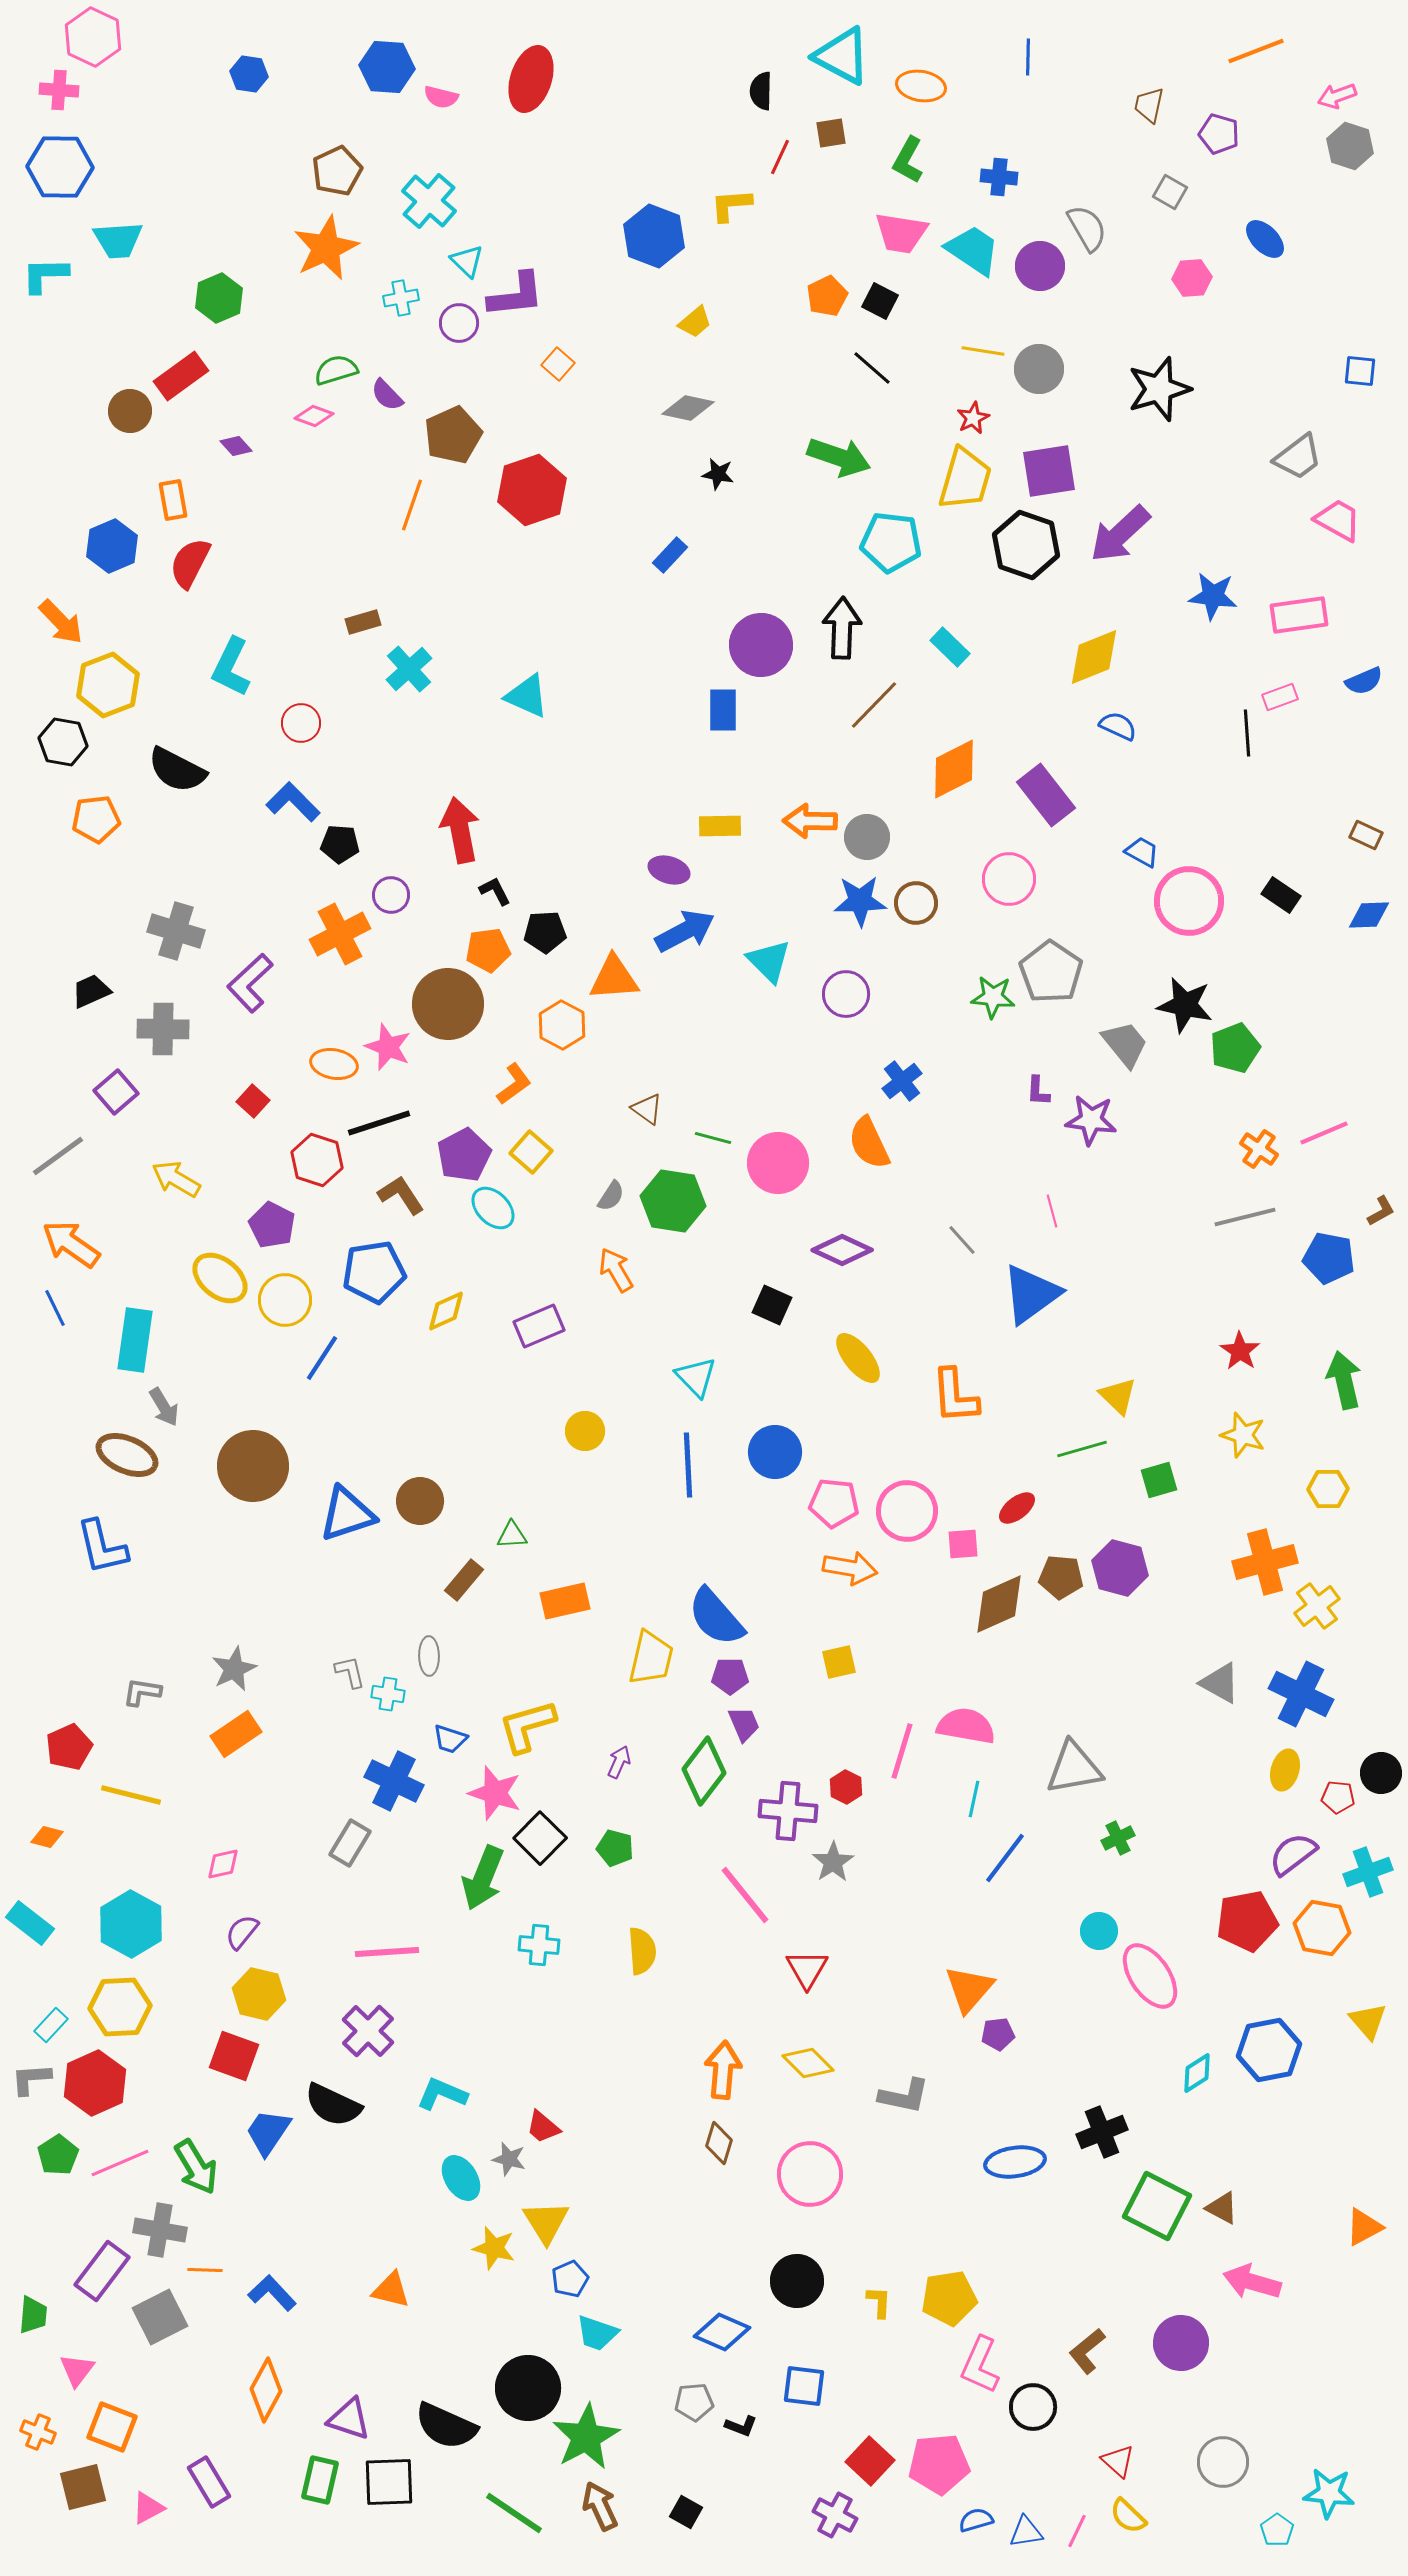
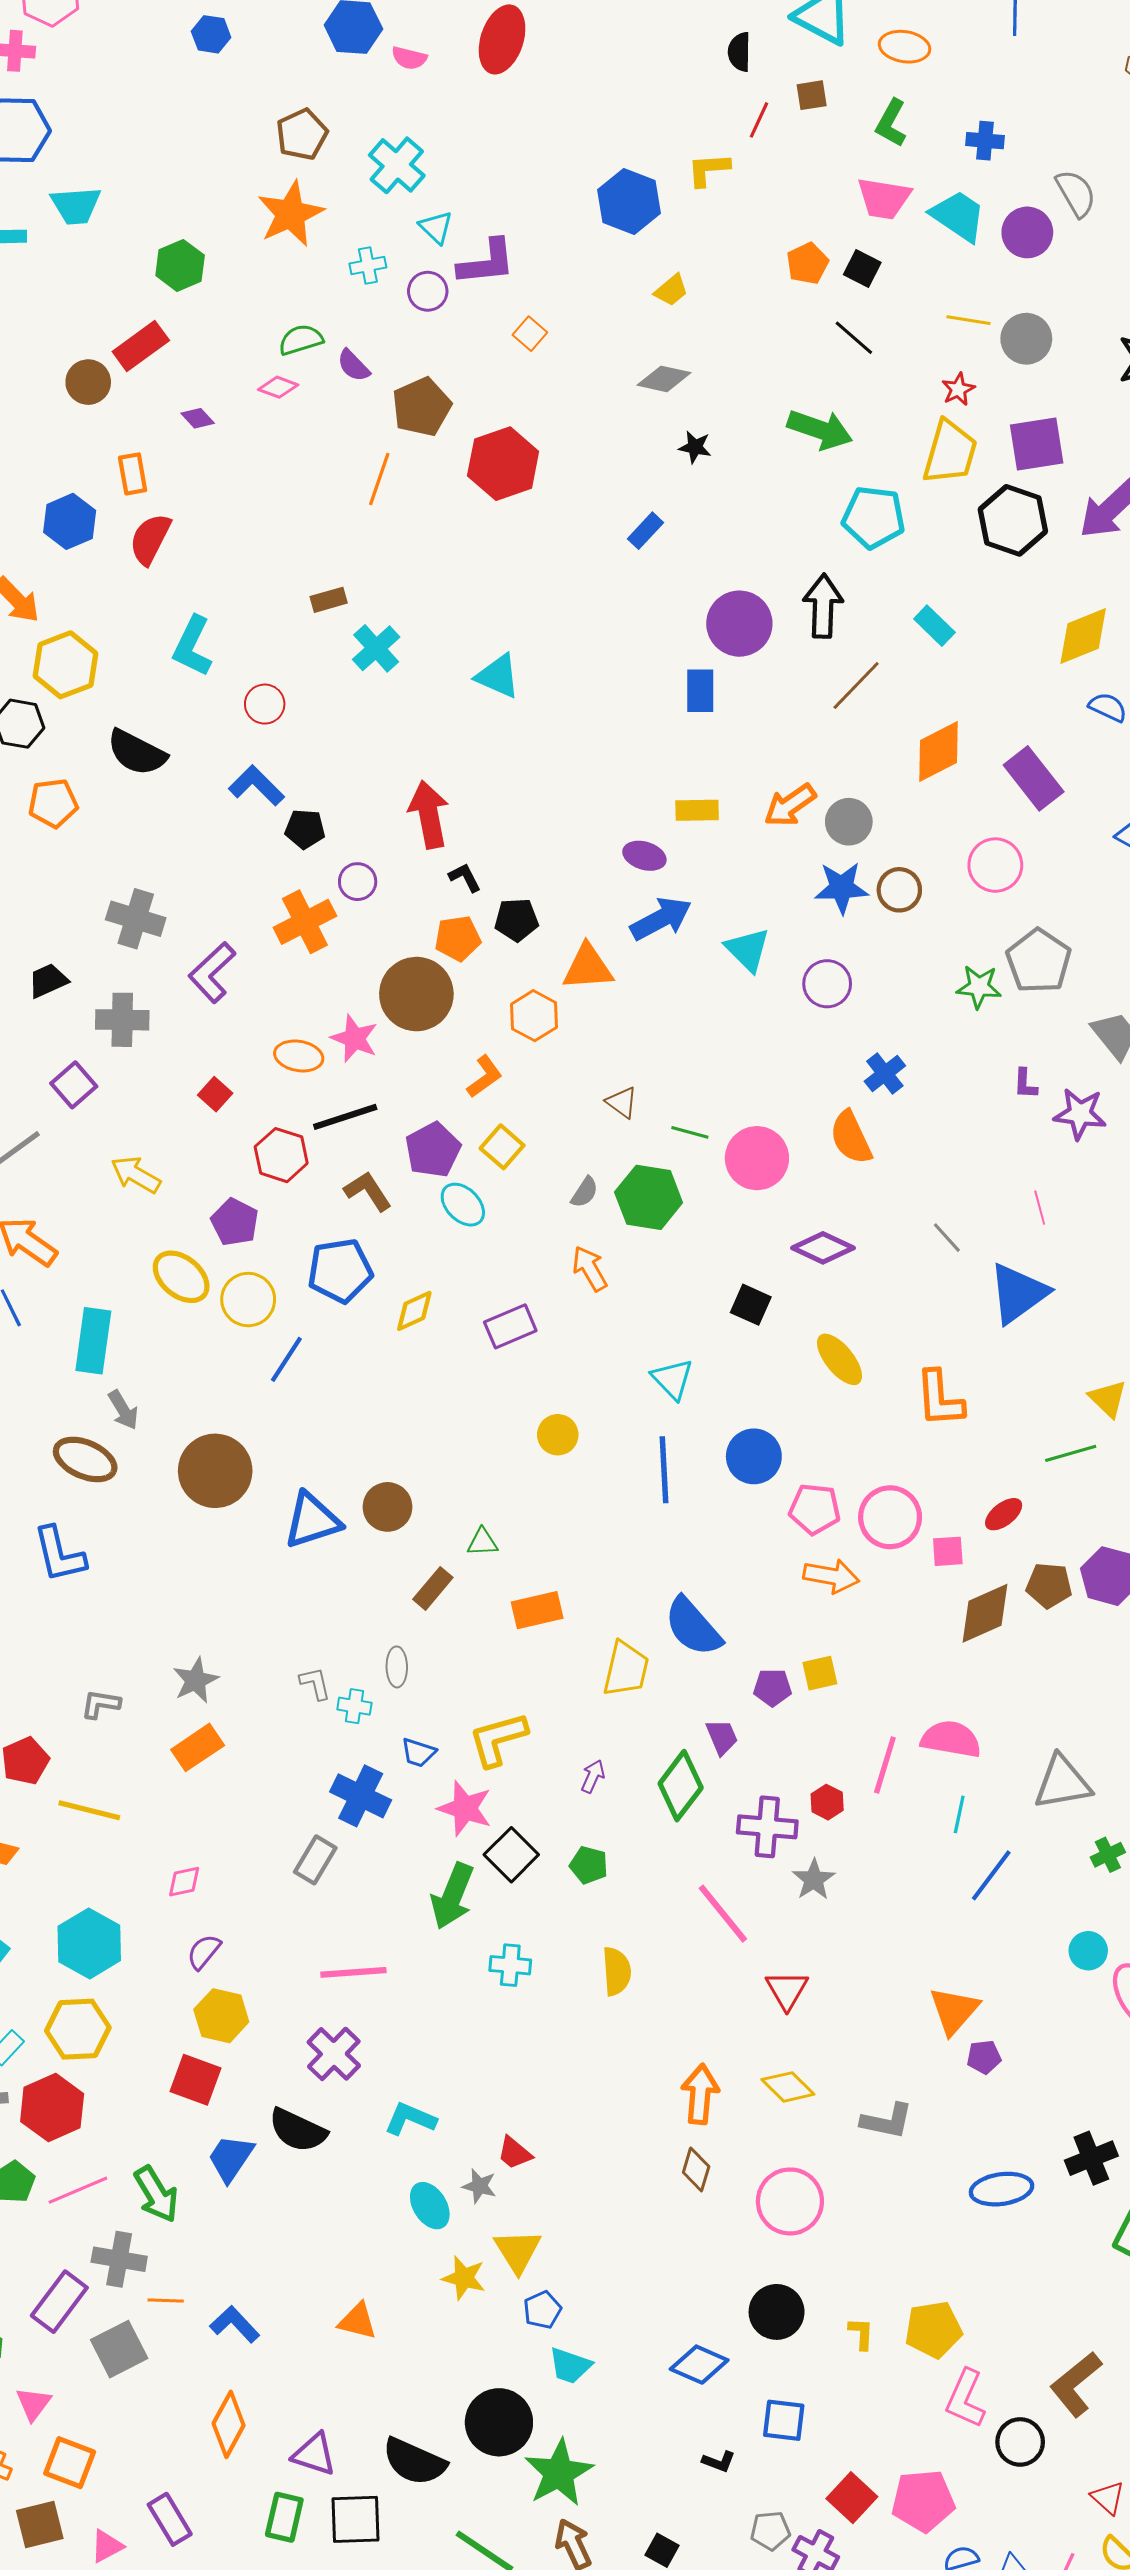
orange arrow: (810, 821) -> (790, 805), turned -36
purple pentagon: (730, 1676) -> (772, 1688), moved
brown L-shape: (1087, 2351) -> (1076, 2384), size x1.4
gray pentagon: (694, 2402) -> (770, 2531), moved

